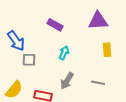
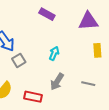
purple rectangle: (55, 25) -> (47, 14), moved
gray square: (29, 60) -> (19, 60), turned -32

